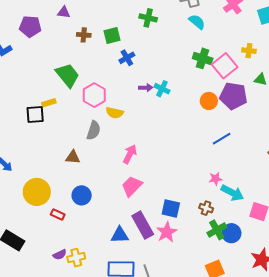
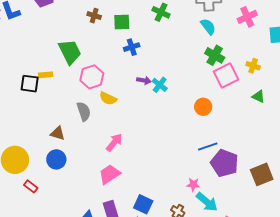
green cross: (203, 58) -> (215, 55), moved
purple pentagon: (233, 96) -> (224, 163), moved
gray semicircle: (94, 130) -> (84, 111), turned -48
blue circle: (82, 195) -> (56, 159), moved

